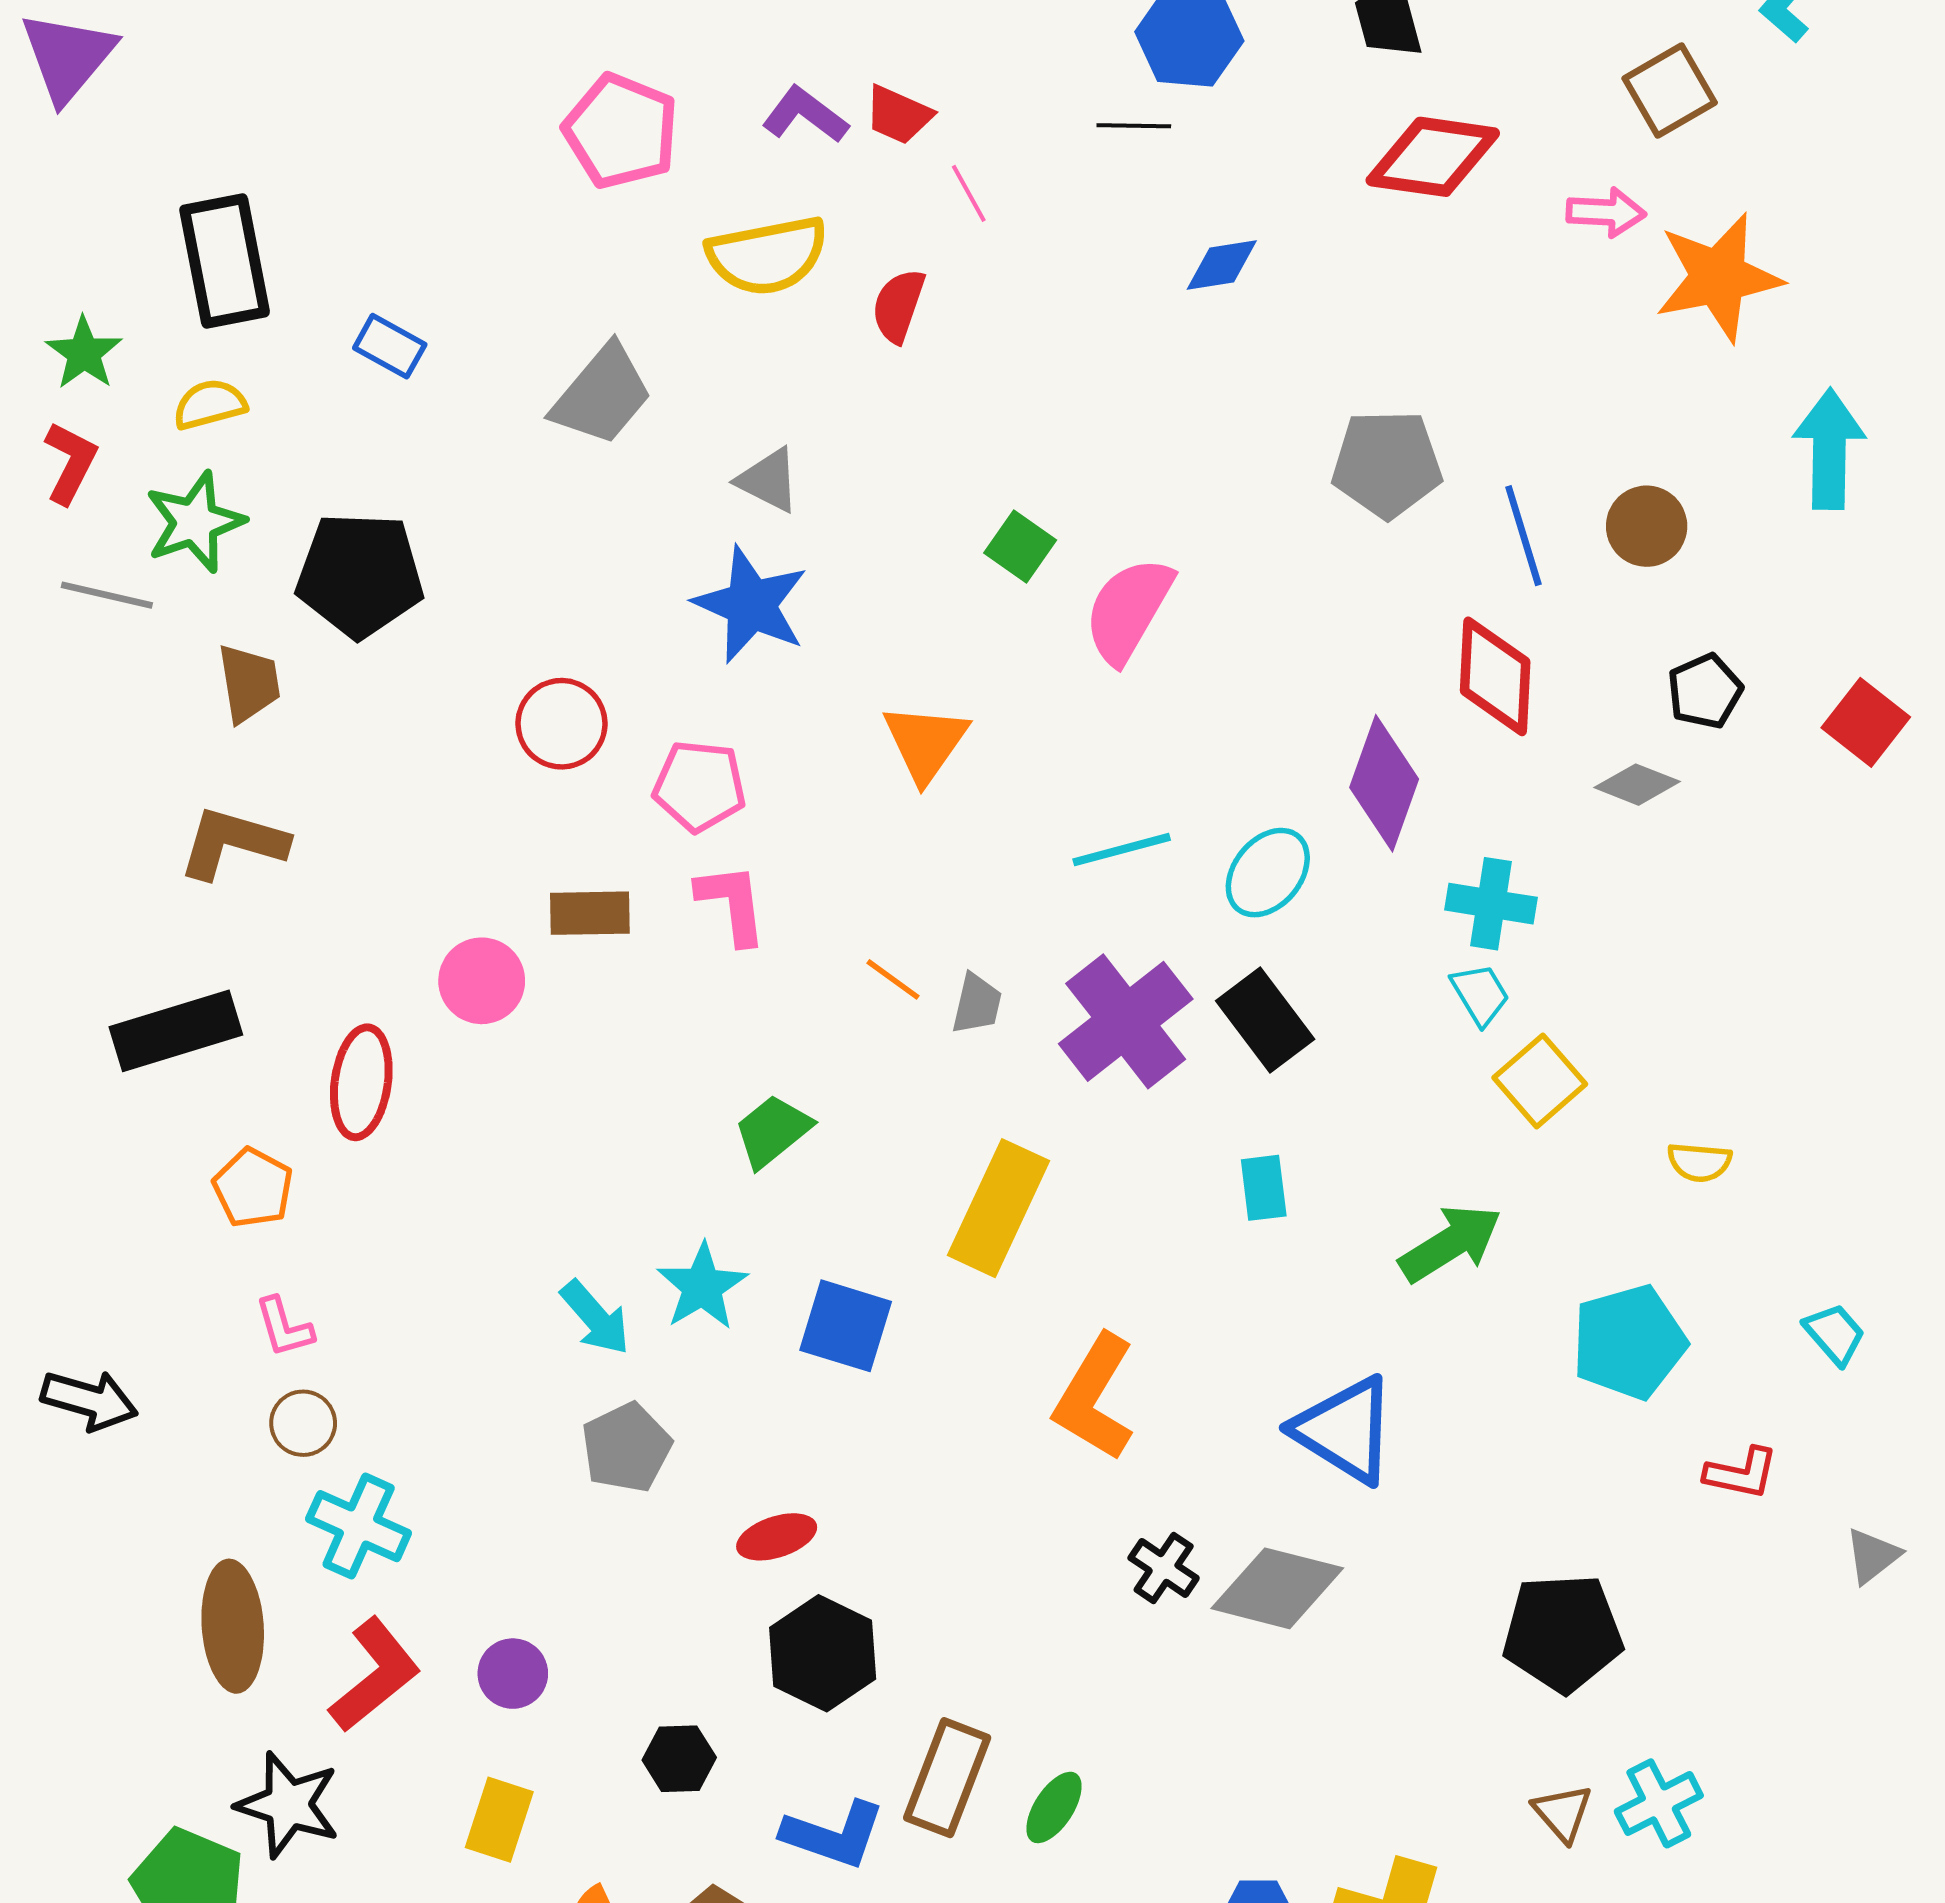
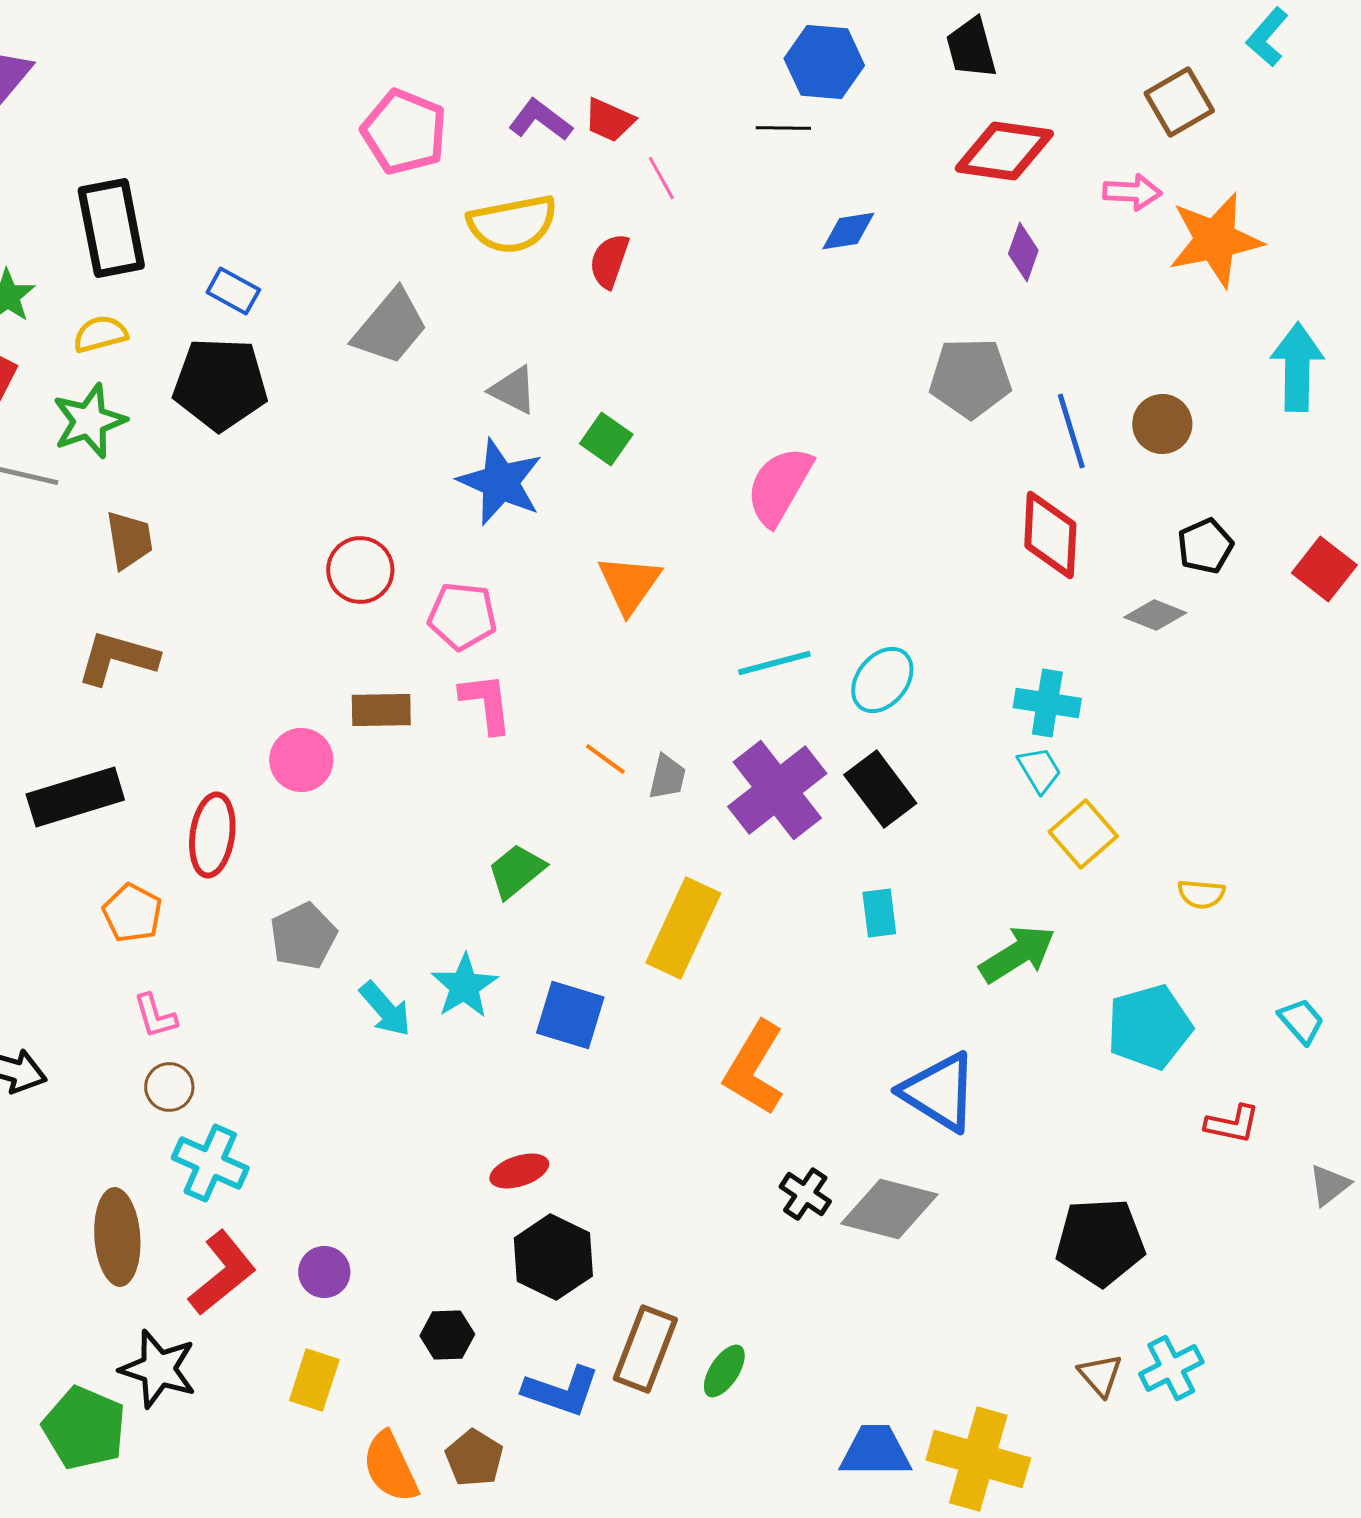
green square: (1020, 546) -> (606, 439), moved
black pentagon: (360, 575) -> (220, 384), moved
purple diamond: (1384, 783) -> (1023, 252), moved, size x0.6
gray pentagon: (626, 1448) -> (303, 936), moved

